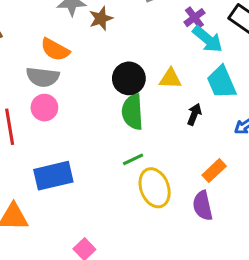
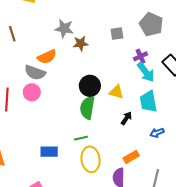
orange semicircle: (55, 50) -> (47, 57), turned -66
blue rectangle: (53, 176) -> (49, 152), moved, size x0.7

